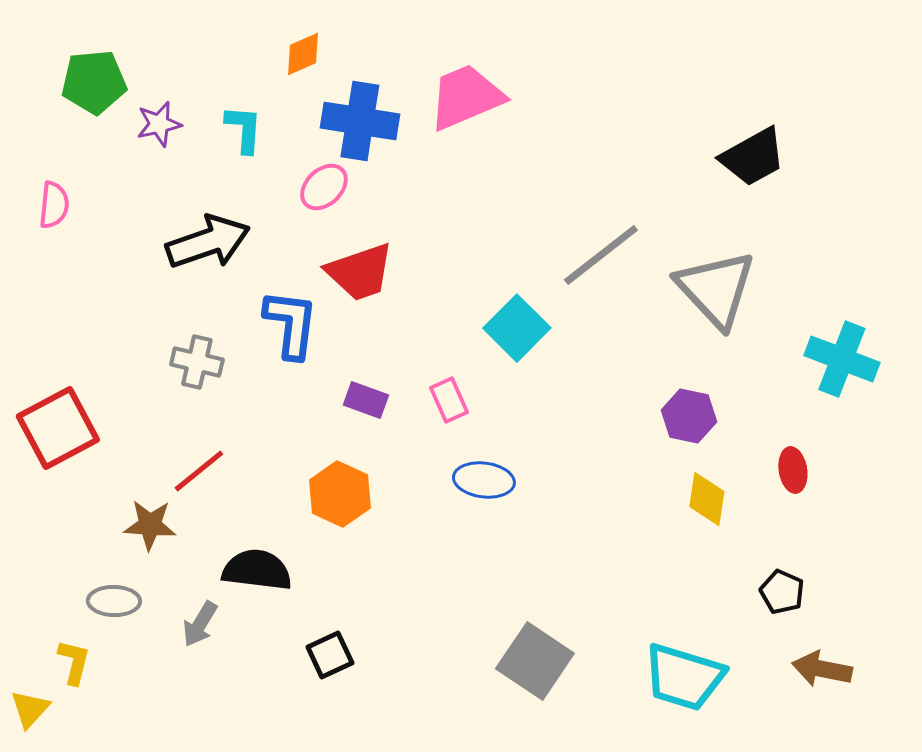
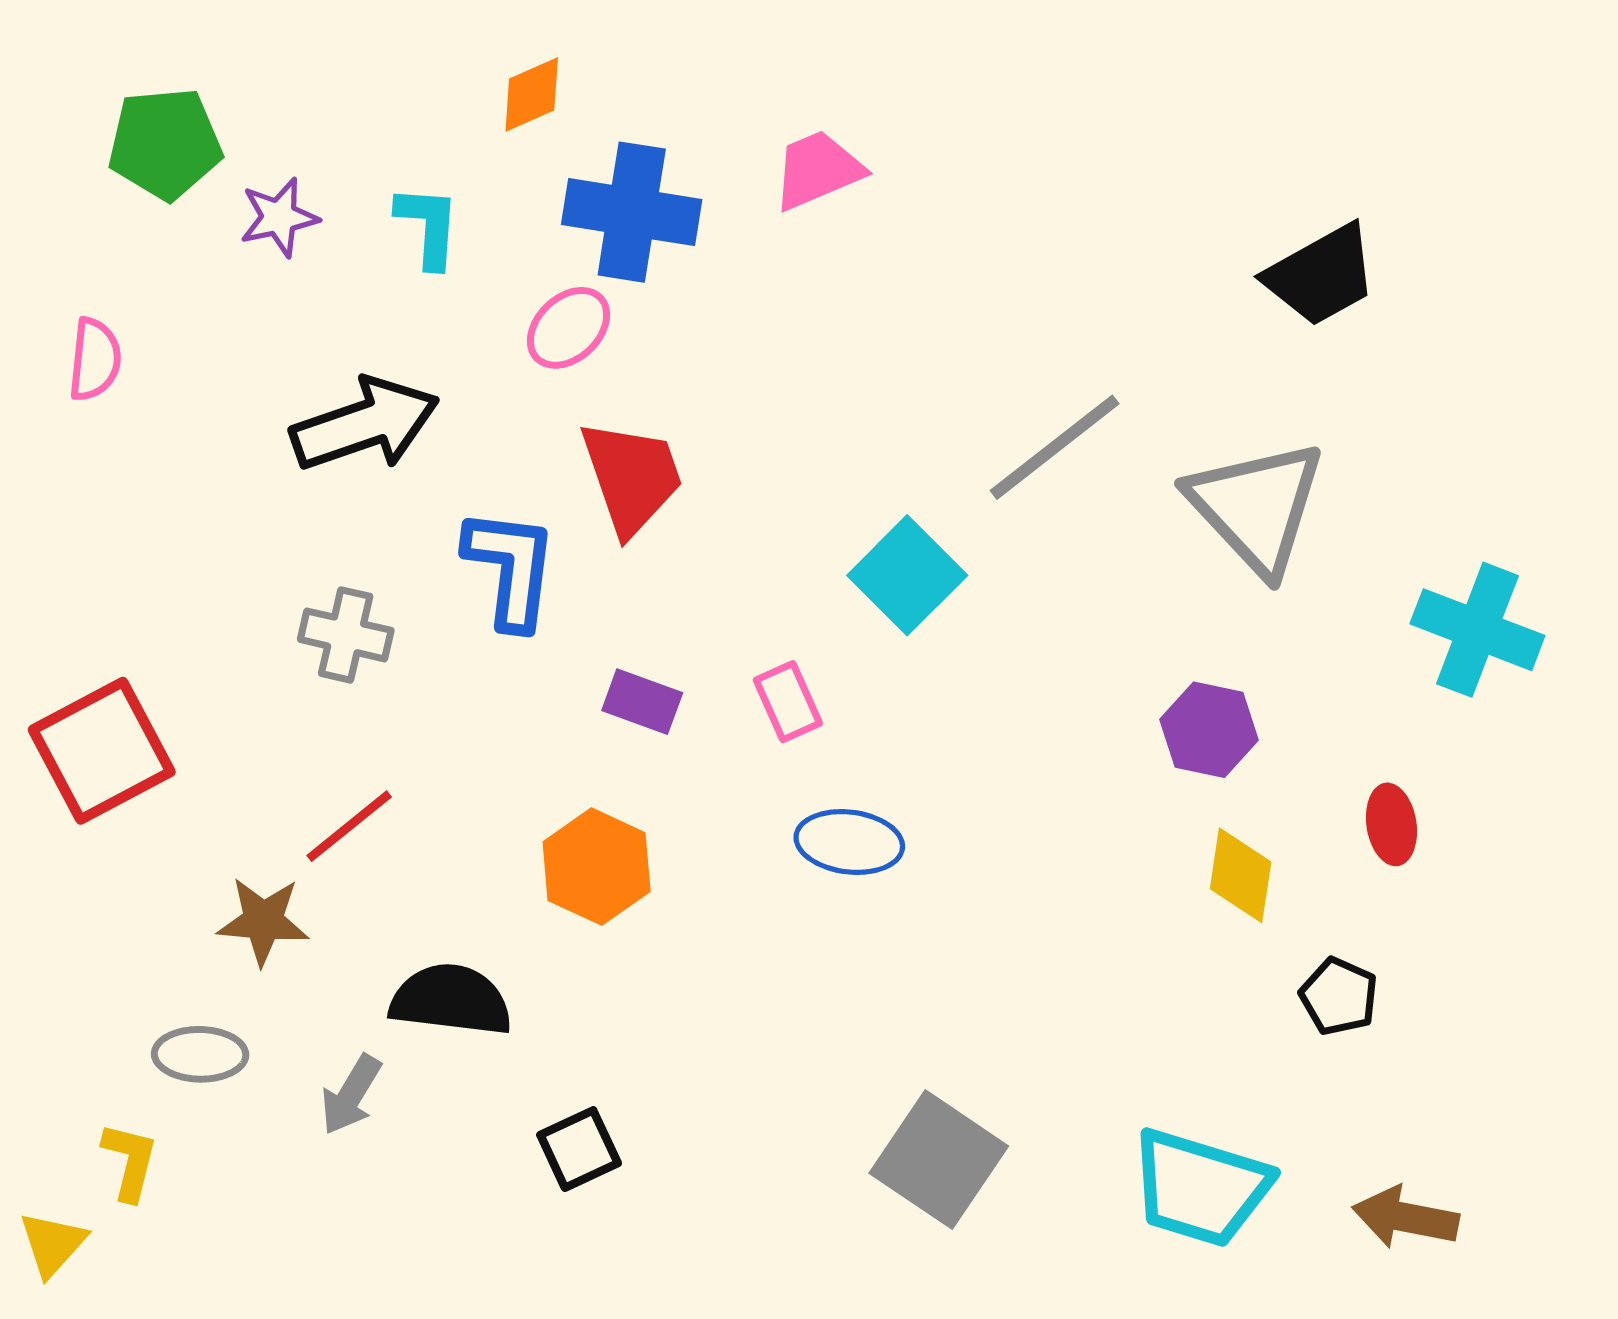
pink trapezoid: (466, 97) -> (818, 170), size x0.7
red trapezoid: (360, 272) -> (632, 477), turned -90
black pentagon: (782, 592) -> (1339, 996), moved
brown arrow: (822, 669) -> (1406, 1217), moved

